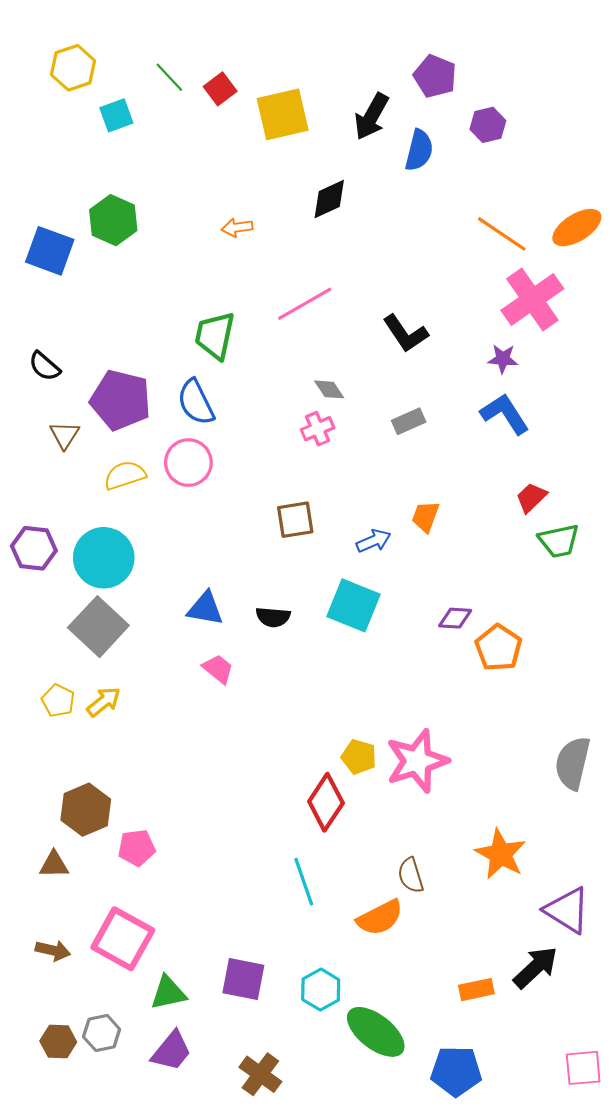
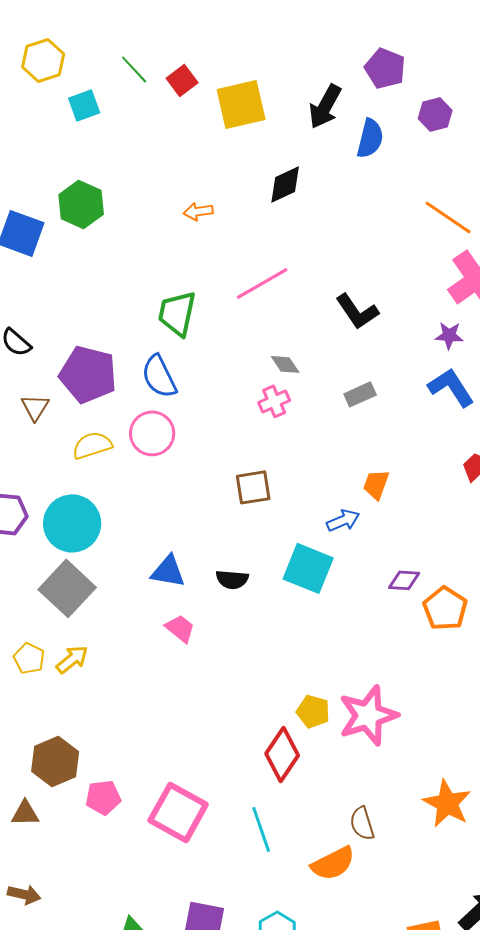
blue arrow: (374, 541) -> (343, 520), moved
pink square: (123, 939) -> (178, 812), moved

